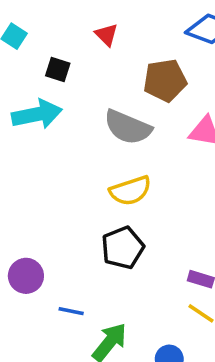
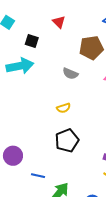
gray semicircle: (128, 127) -> (70, 74), size x0.6
yellow semicircle: (130, 191) -> (64, 108), moved, size x0.6

